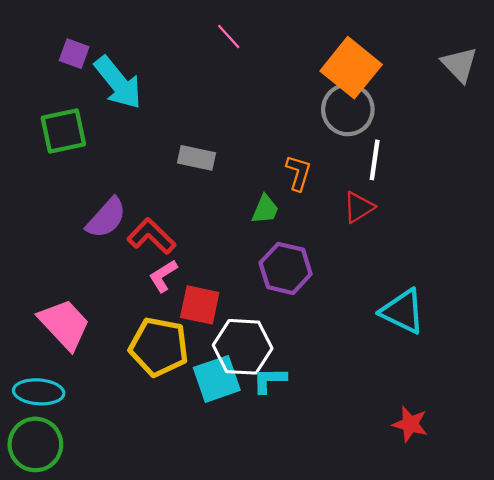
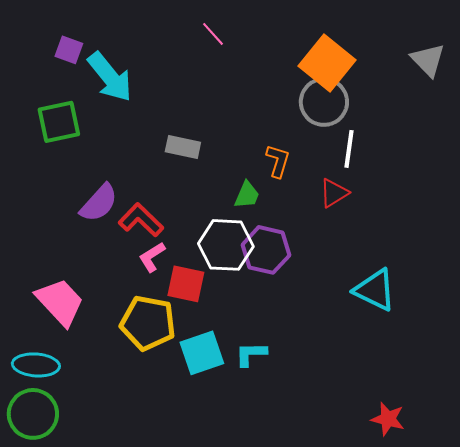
white hexagon: (243, 347) -> (226, 245), moved
red star: (410, 424) -> (388, 419), moved

